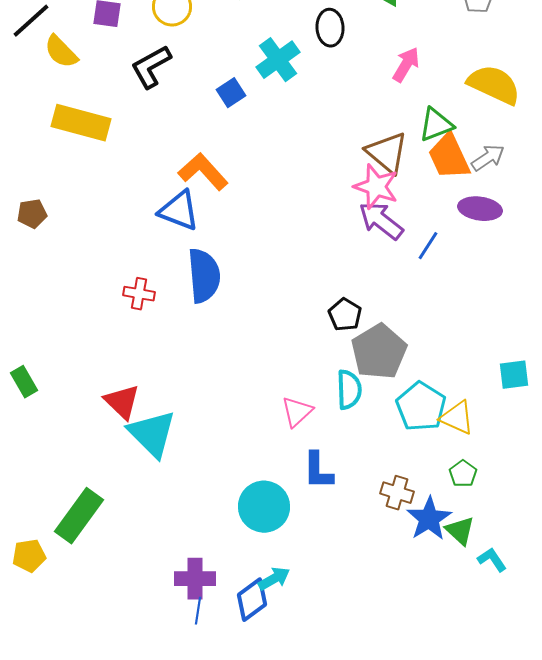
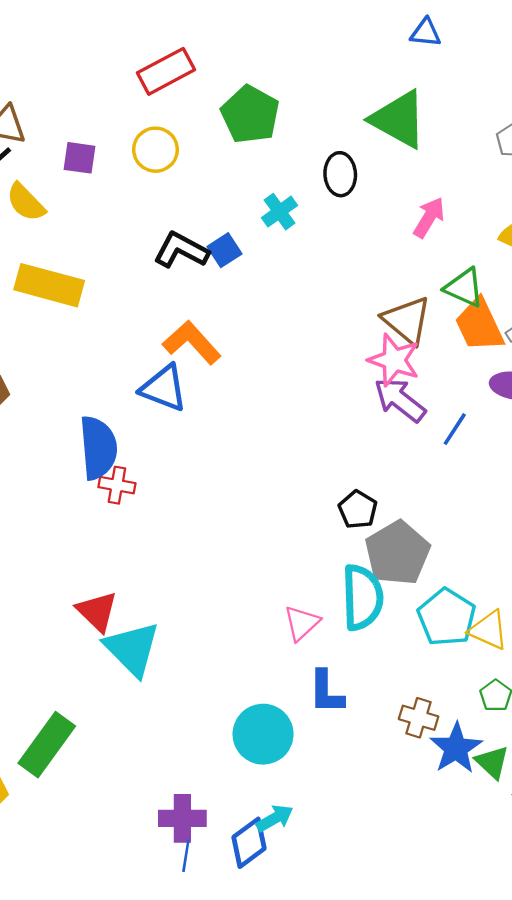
cyan cross: (278, 60) -> (279, 212), size x0.7
black L-shape: (151, 67) -> (181, 250), moved, turned 57
green triangle: (436, 125) -> (464, 288), turned 45
blue semicircle: (204, 276) -> (98, 448), moved
cyan semicircle: (349, 390) -> (362, 597), size x1.4

